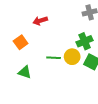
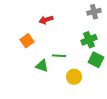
yellow circle: (72, 57) -> (74, 77), moved
green triangle: (25, 72) -> (42, 66), moved

